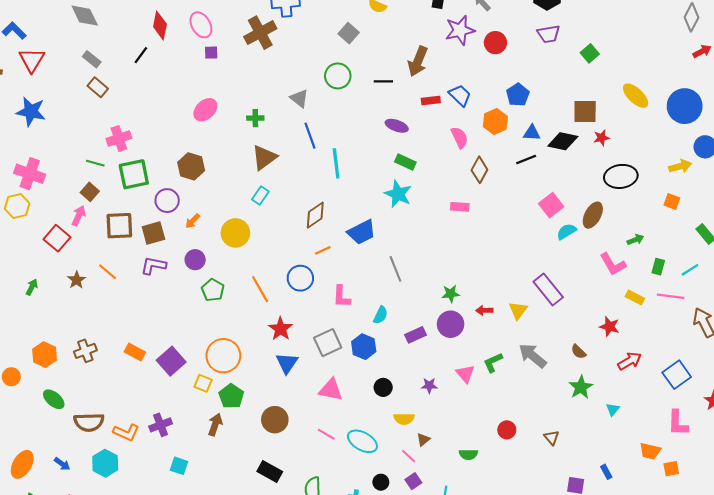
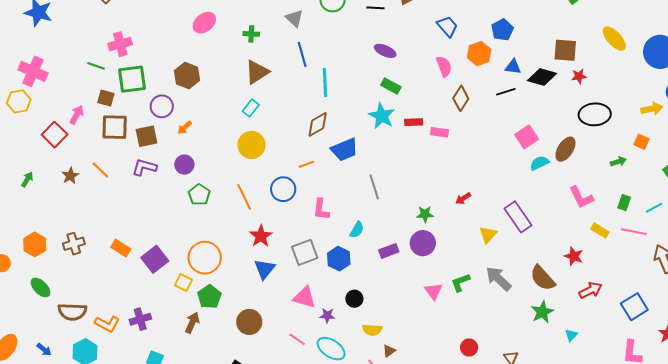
red rectangle: (431, 100) -> (414, 122), moved
brown square: (90, 192) -> (106, 98), moved, turned -30
brown diamond: (315, 215) -> (318, 124), moved
yellow circle: (235, 233) -> (251, 145), moved
green arrow: (635, 240) -> (618, 162), moved
red arrow: (484, 310) -> (463, 198), moved, turned -35
brown semicircle: (579, 352) -> (543, 278), size x1.8
purple star: (429, 385) -> (327, 316), moved

